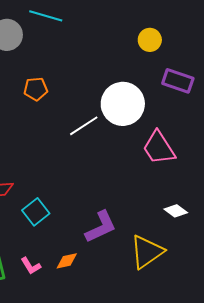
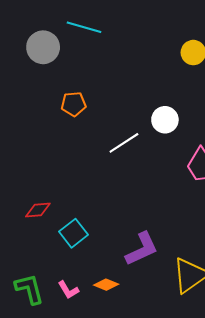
white circle: (123, 104) -> (165, 120), size x0.6
orange diamond: (67, 261) -> (106, 285), turned 35

